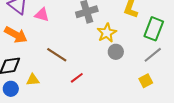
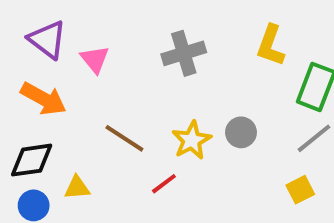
pink triangle: (42, 15) -> (95, 59), turned 35
yellow star: (107, 33) -> (192, 140), moved

